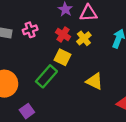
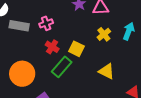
red cross: (63, 34) -> (52, 47), moved
yellow cross: (84, 38) -> (104, 34), moved

